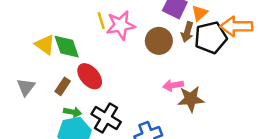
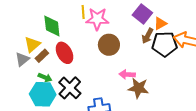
brown circle: (159, 41) -> (109, 45), moved
yellow triangle: (45, 45) -> (32, 44), moved, turned 30
gray triangle: (26, 87) -> (22, 59), moved

